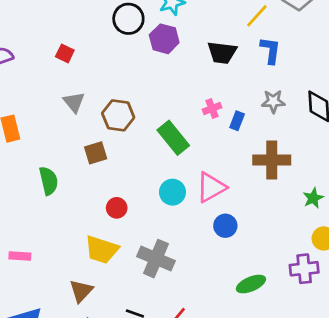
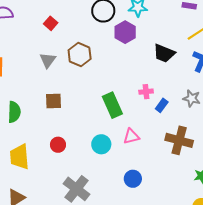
brown hexagon: (118, 115) -> (80, 54), moved
pink triangle: (211, 187) -> (131, 136), moved, size x0.7
yellow trapezoid: (102, 250) -> (20, 157), moved, turned 52

